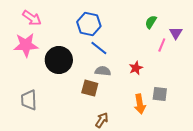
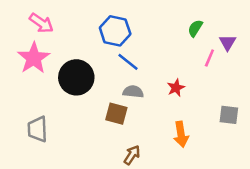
pink star: (26, 45) -> (34, 58), turned -30
gray square: (160, 94) -> (229, 115), moved

